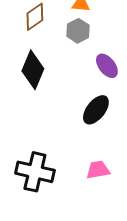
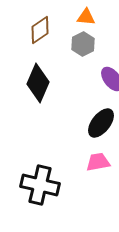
pink trapezoid: (98, 170) -> (98, 162), moved

